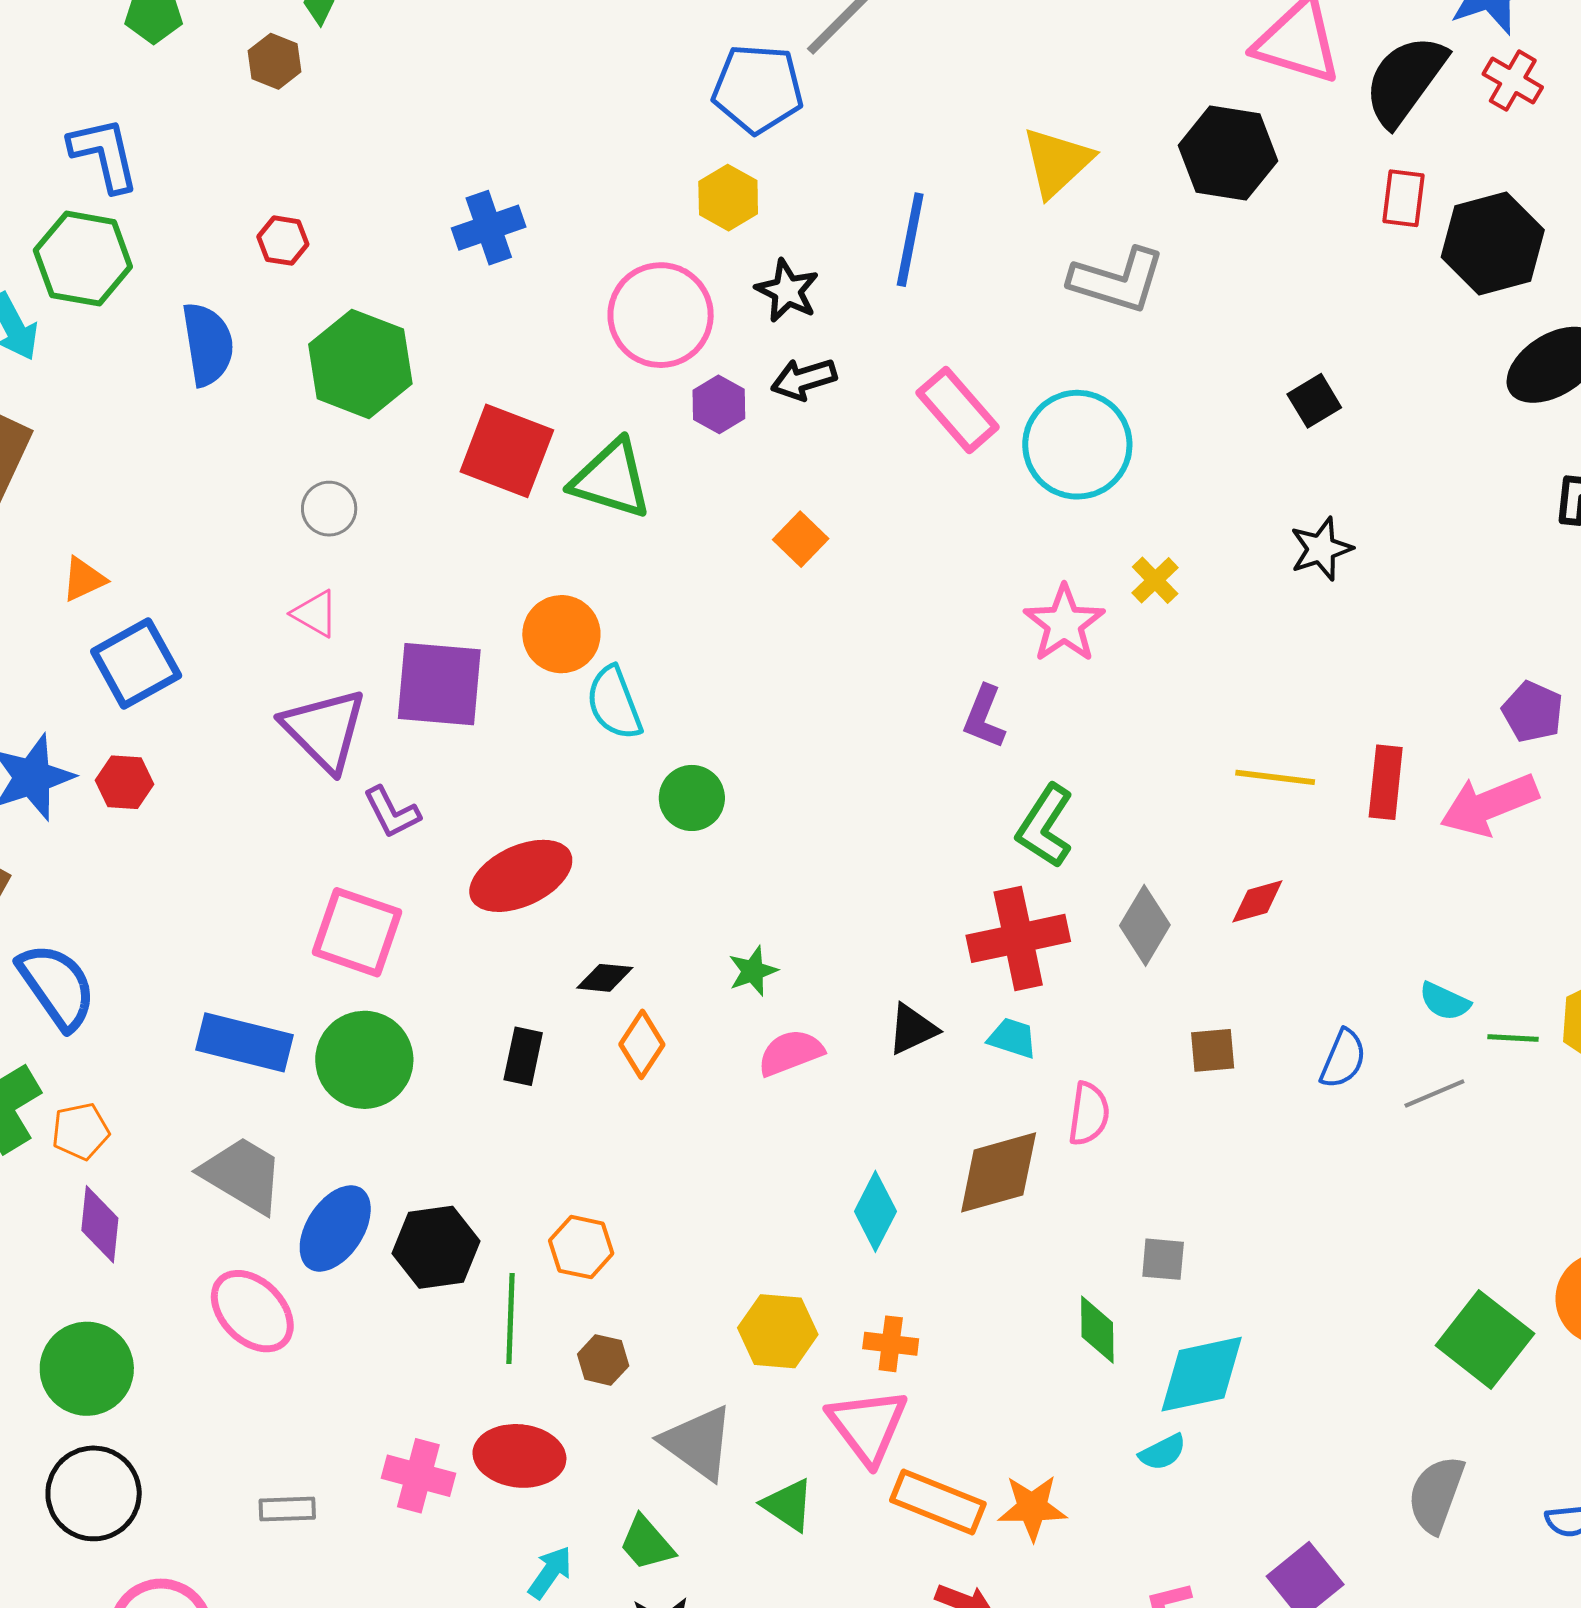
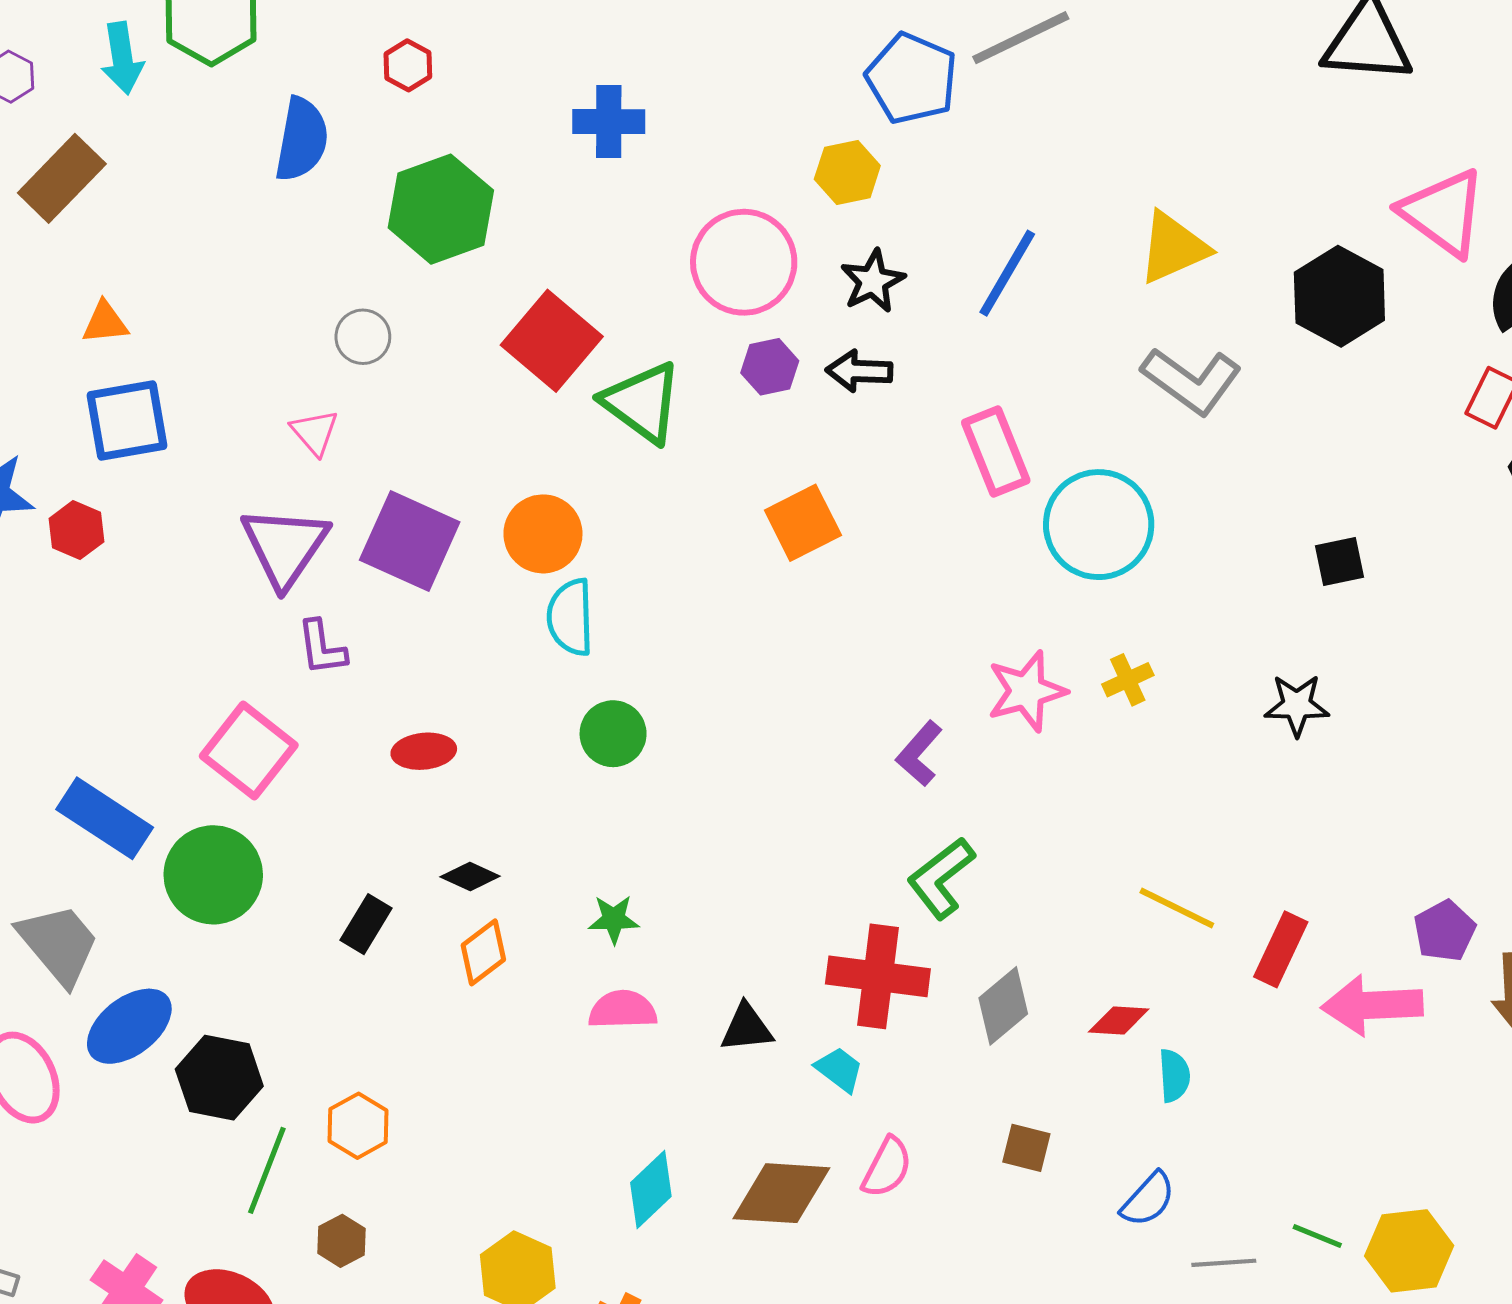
orange square: (801, 539) -> (803, 523), size x1.4
red ellipse: (521, 876) -> (424, 751), size x0.6
cyan semicircle: (1445, 1001) -> (1174, 1076), moved, turned -138

